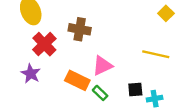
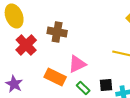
purple star: (31, 74) -> (14, 84), moved
green rectangle: (100, 93) -> (83, 88), moved

